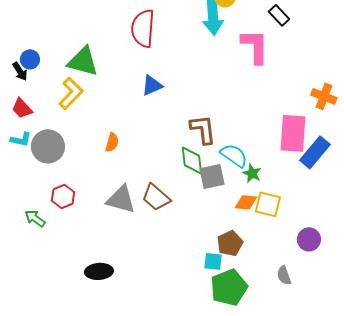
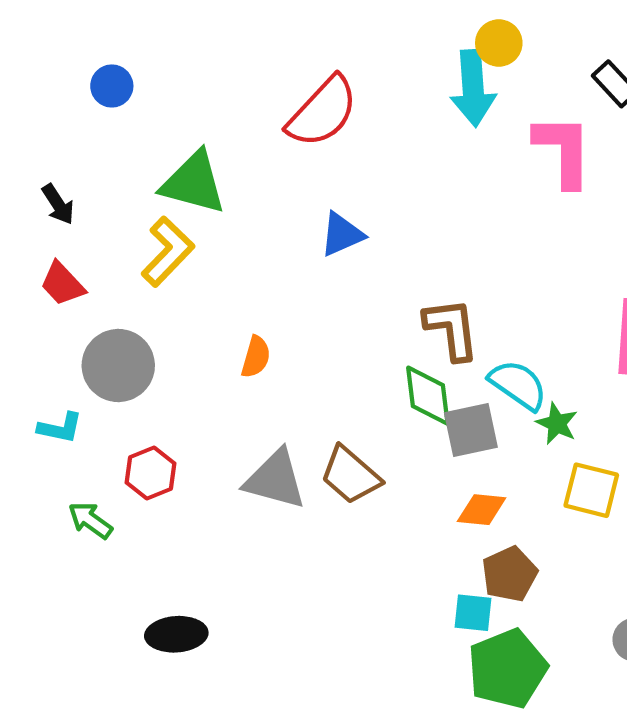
red semicircle: (143, 28) -> (323, 112), turned -141
blue circle: (30, 59) -> (112, 86), moved
cyan L-shape: (21, 139) -> (60, 428), moved
orange diamond: (246, 202) -> (482, 510), moved
black ellipse: (99, 271) -> (176, 634), moved

